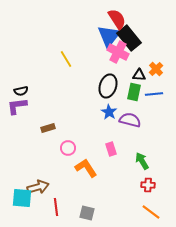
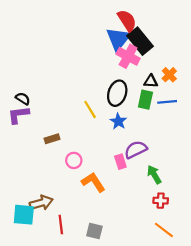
yellow line: (66, 59) -> (90, 109), moved
black semicircle: (21, 91) -> (23, 99), turned -136
purple semicircle: (130, 120) -> (136, 150), moved, turned -40

